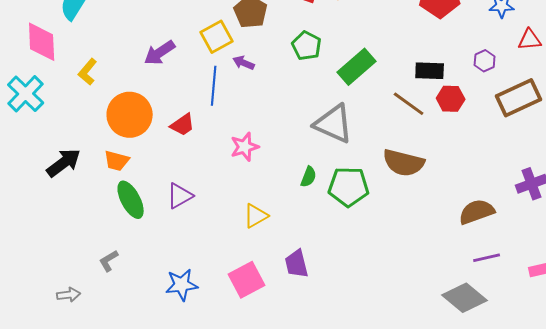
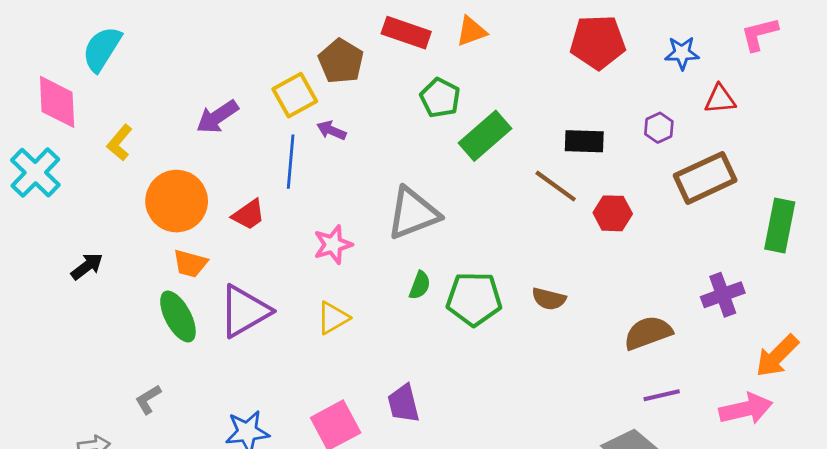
green pentagon: (307, 46) -> (440, 98), moved
red hexagon: (451, 99) -> (613, 213), moved
gray triangle: (334, 124) -> (413, 213), moved, turned -45
orange trapezoid: (117, 161) -> (190, 264), moved
black arrow: (64, 163) -> (87, 266), size x0.7
brown semicircle: (404, 163) -> (549, 299), moved, size x0.6
purple triangle: (180, 196) -> (245, 311), size x1.5
yellow triangle: (256, 216) -> (333, 318), moved

